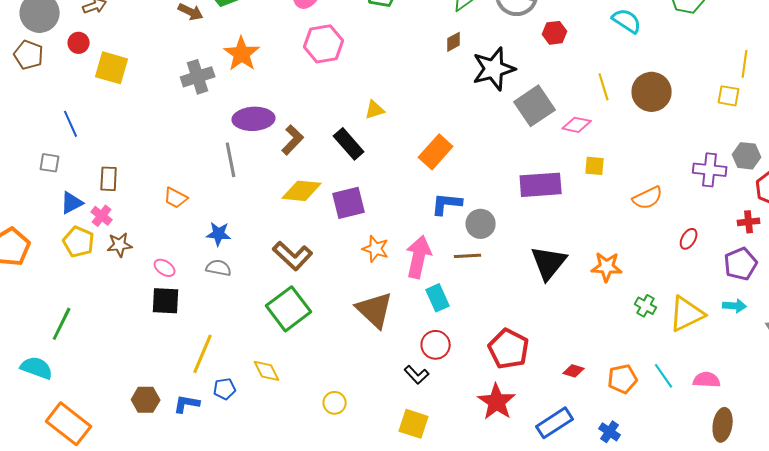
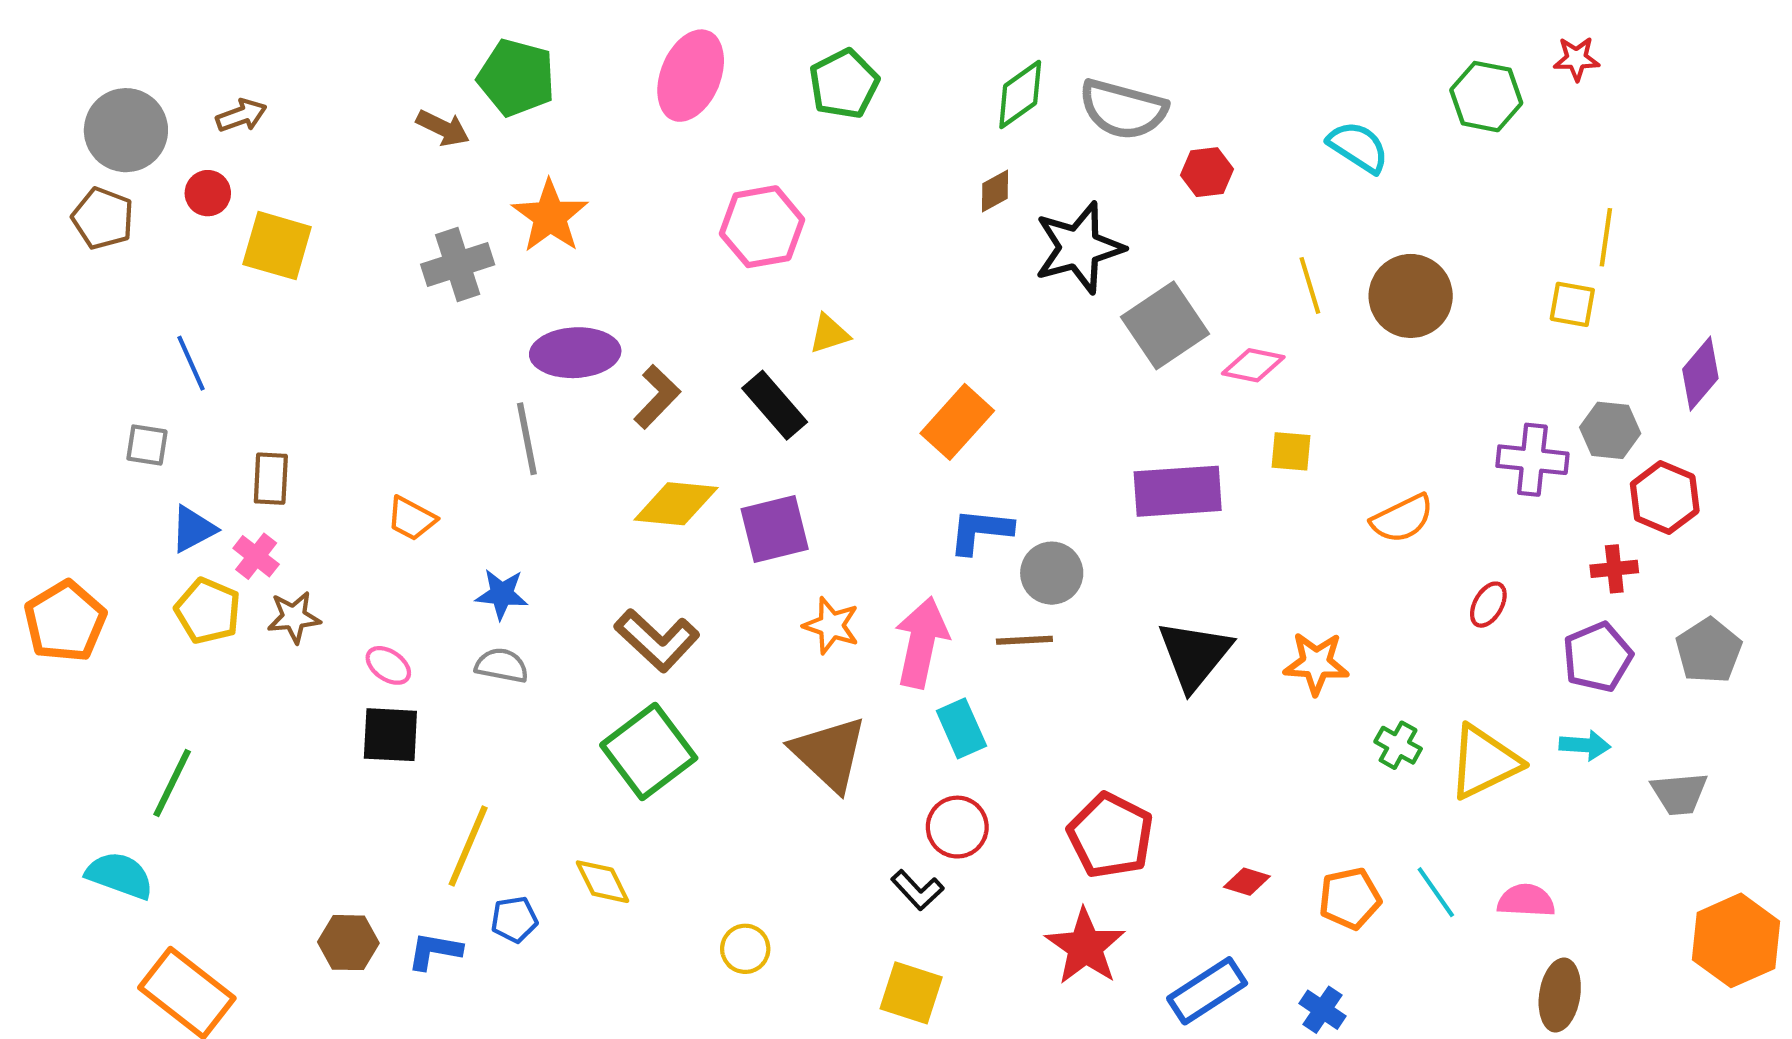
pink hexagon: (324, 44) -> (762, 227), moved

